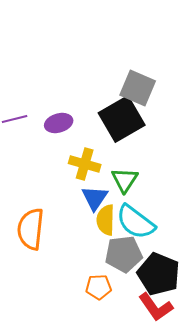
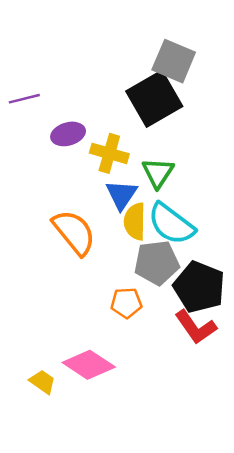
purple ellipse: (59, 123) -> (68, 134), moved
orange semicircle: (31, 229) -> (74, 232), moved, turned 135

